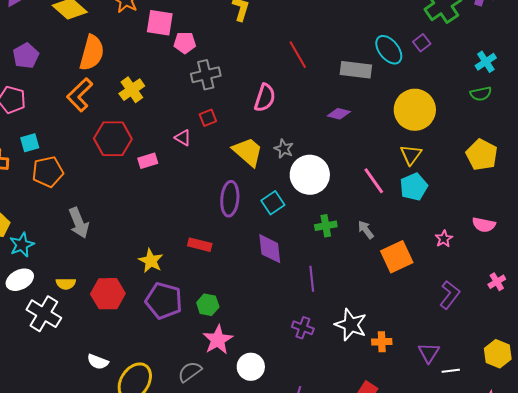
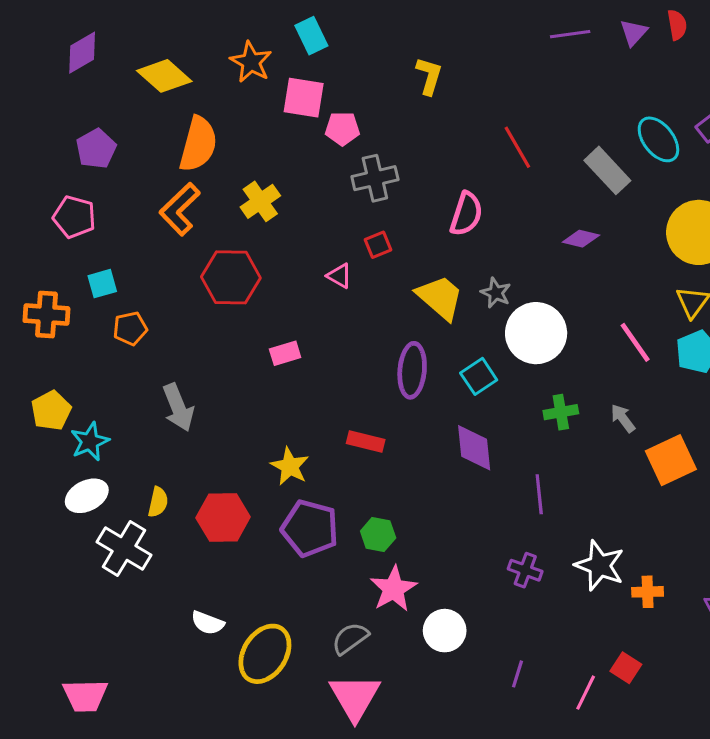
gray rectangle: (356, 70) -> (607, 170), turned 40
pink rectangle: (148, 161) -> (285, 353), moved
orange pentagon: (48, 172) -> (130, 328), size x0.7
yellow semicircle: (66, 284) -> (158, 502), turned -78

